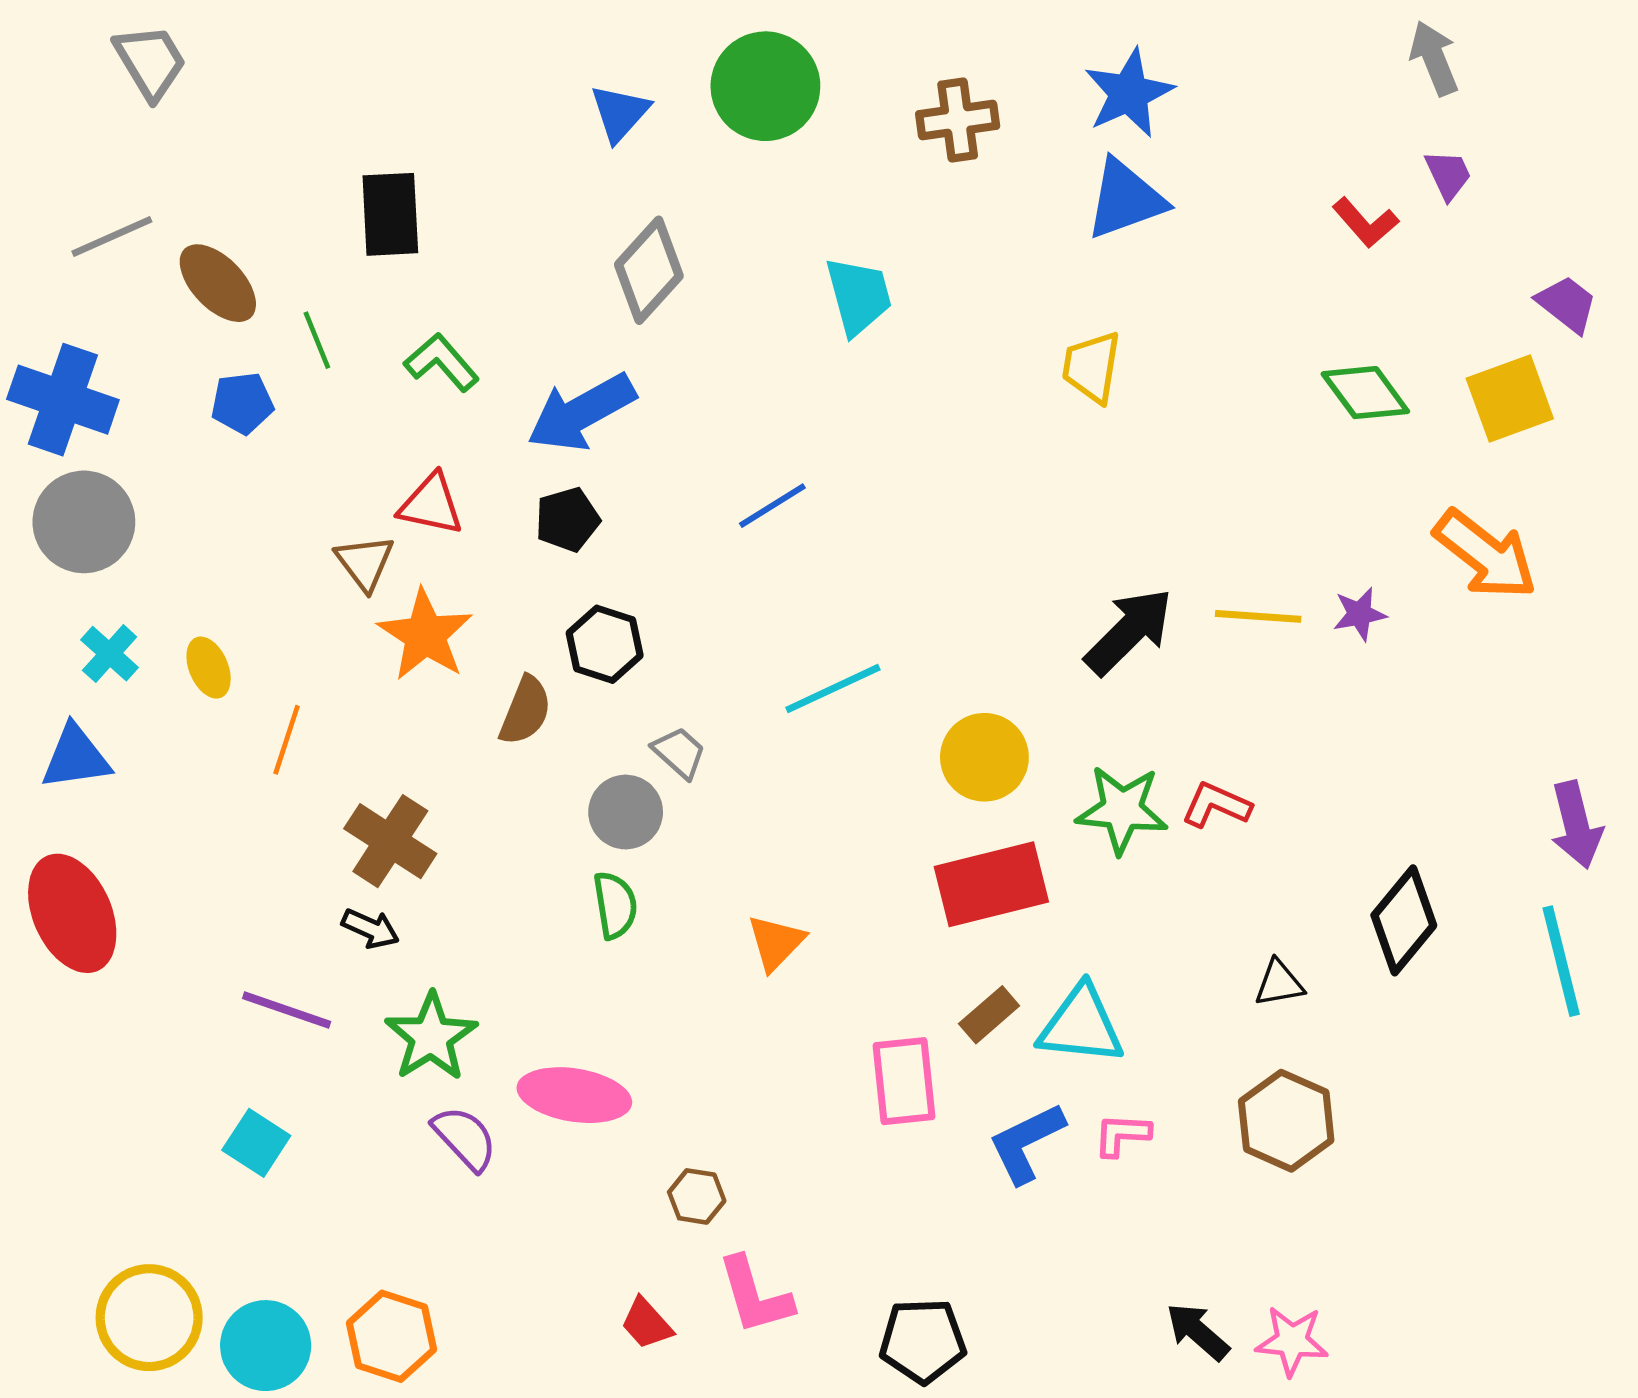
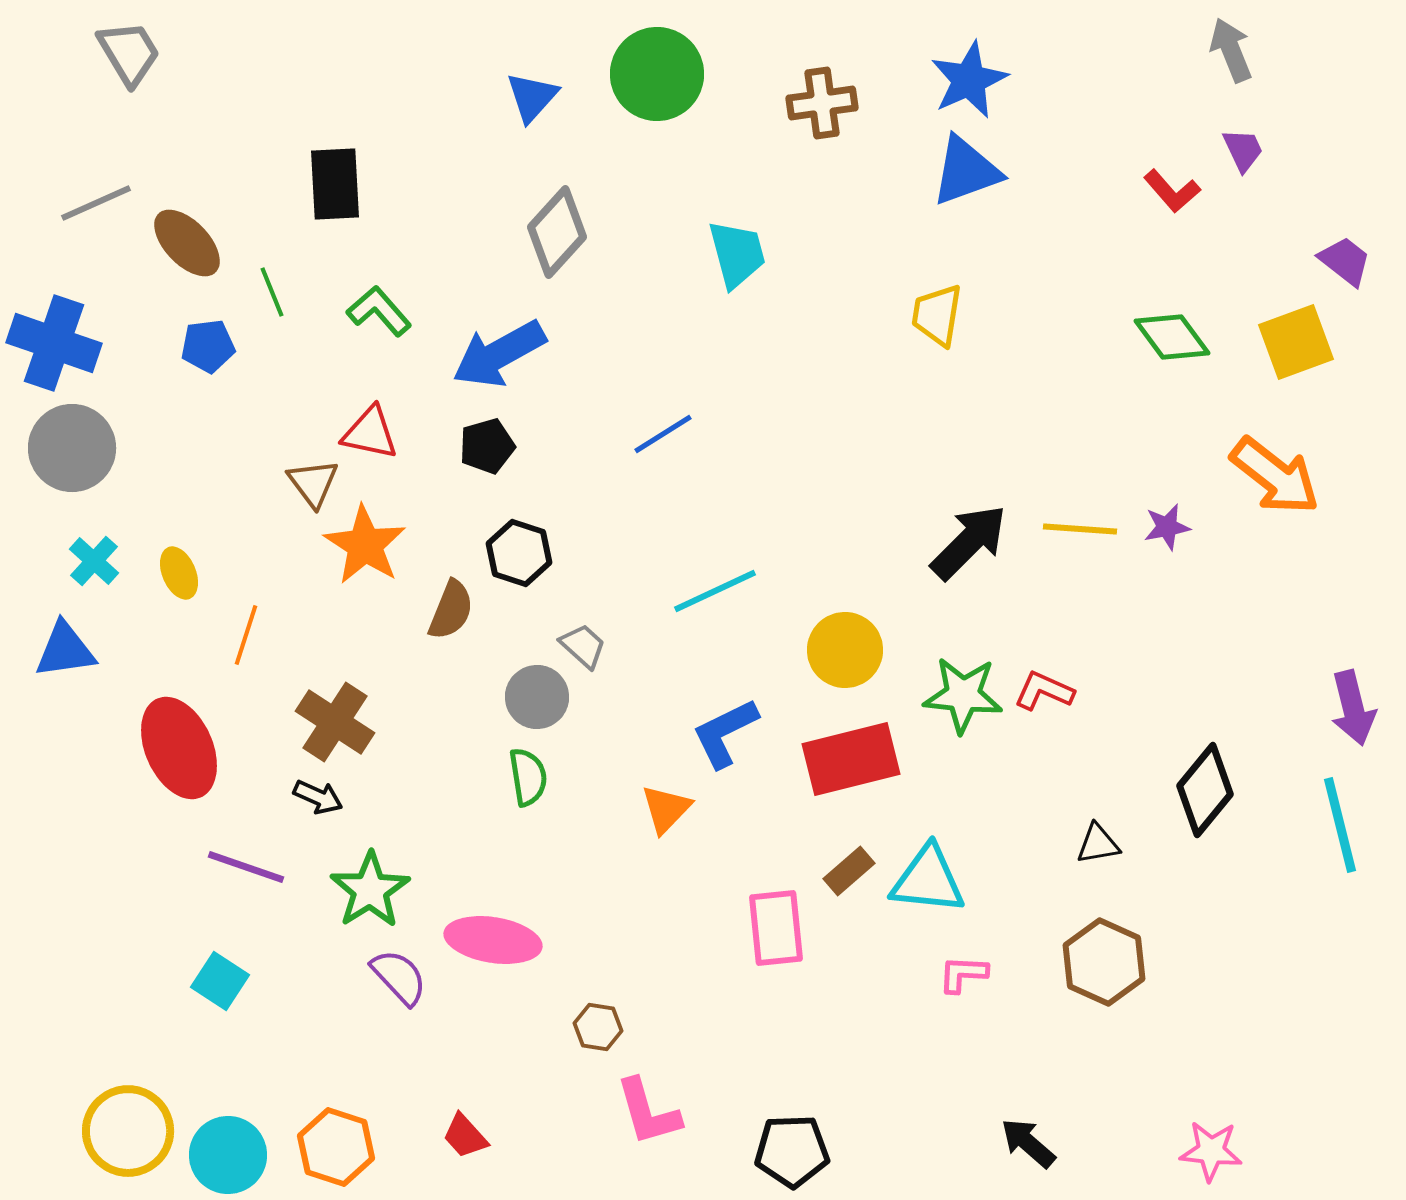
red ellipse: (72, 913) -> (179, 748), moved
blue L-shape: (1026, 1143) -> (725, 733), moved
red trapezoid: (647, 1323) -> (465, 1136), moved
pink star: (1292, 1341) -> (1211, 1151), moved

